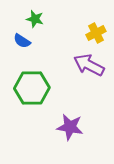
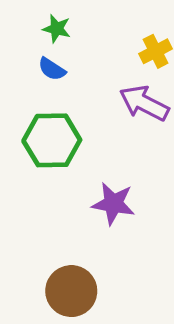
blue semicircle: (22, 41) -> (52, 69), moved

